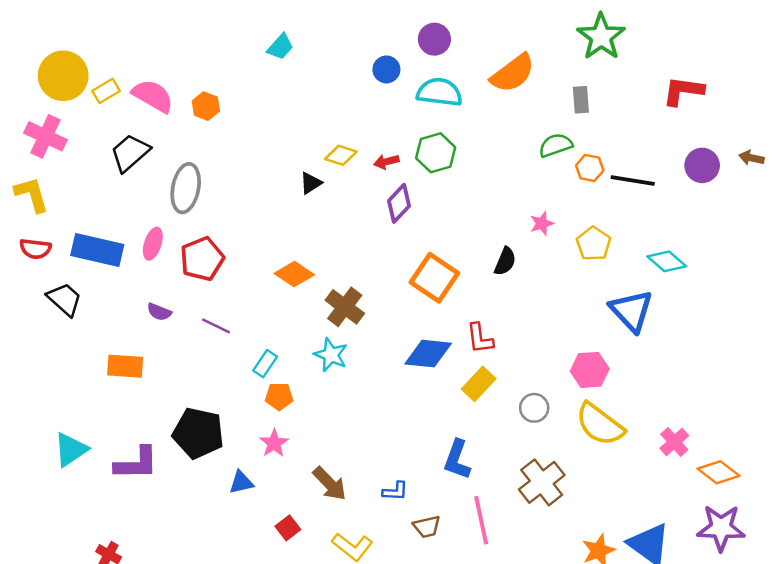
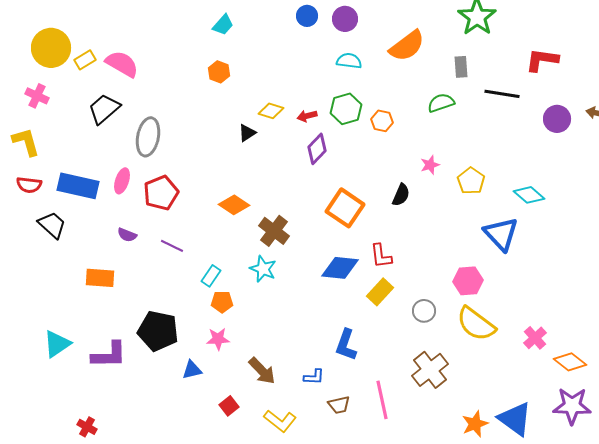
blue circle: (386, 69) -> (307, 16), moved
cyan semicircle: (439, 92) -> (349, 61), size x0.7
orange hexagon: (206, 106) -> (219, 72), moved
pink cross: (45, 136) -> (37, 96), size x0.7
orange hexagon: (590, 168) -> (382, 121), moved
black line: (633, 181) -> (502, 94), moved
pink star: (274, 443) -> (218, 339), turned 30
blue L-shape: (457, 460) -> (346, 345), moved

